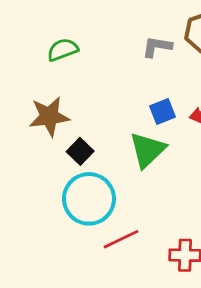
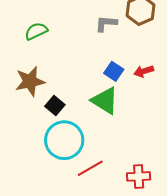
blue square: (162, 112) -> (114, 71), turned -30
green triangle: (147, 150) -> (105, 101), turned -40

